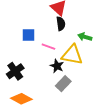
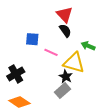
black semicircle: (61, 24) -> (65, 31), turned -32
black star: (57, 66) -> (66, 77), moved

